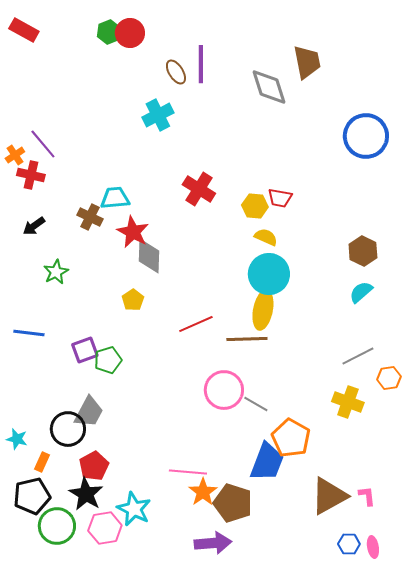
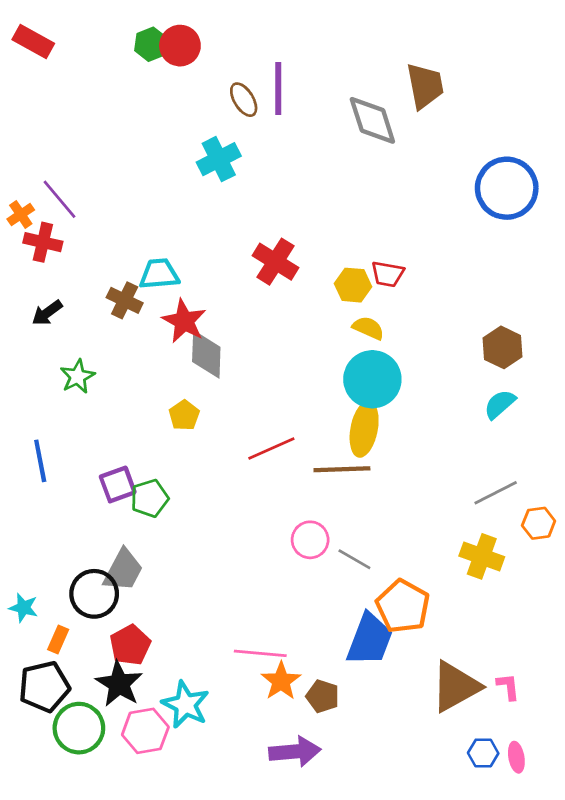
blue line: (29, 333) -> (40, 461), turned 72
pink circle: (224, 390) -> (310, 540), size x0.7
brown pentagon: (233, 503) -> (323, 696), size x0.6

